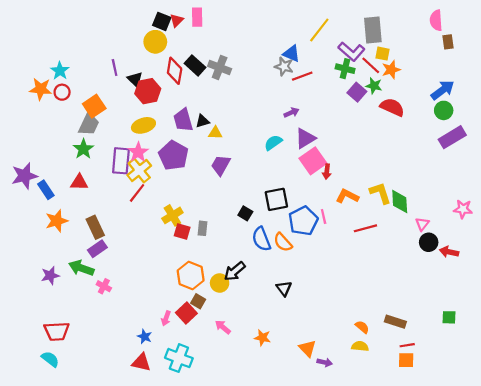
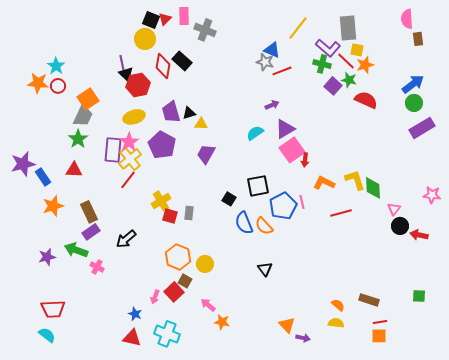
purple line: (115, 68) -> (122, 63), moved
gray cross: (220, 68) -> (205, 30), moved
black arrow: (235, 271) -> (126, 239), moved
orange star: (262, 338) -> (222, 322), moved

